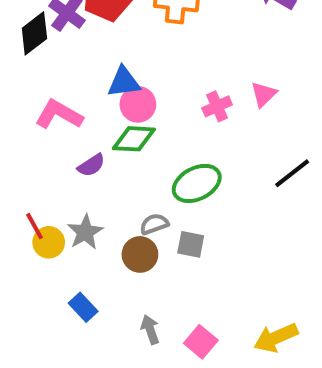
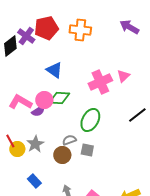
blue triangle: (124, 82) -> (54, 70), turned 42
pink circle: (138, 104) -> (44, 100), moved
pink cross: (217, 106) -> (100, 82), size x1.6
pink L-shape: (59, 115) -> (20, 102), moved
green ellipse: (197, 183) -> (90, 120), turned -35

